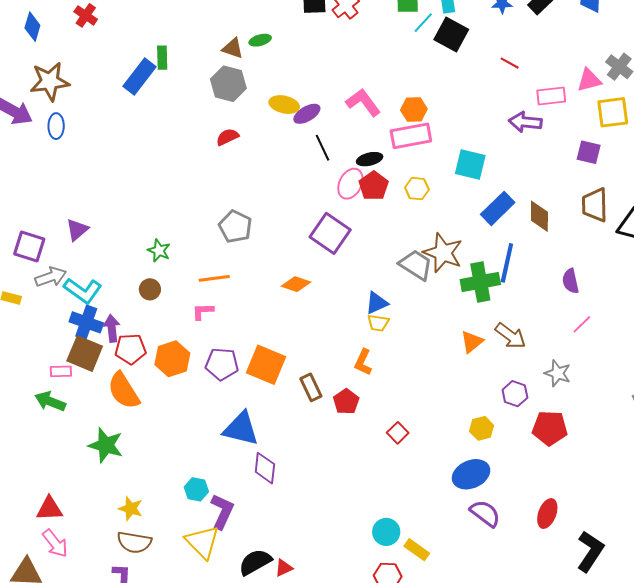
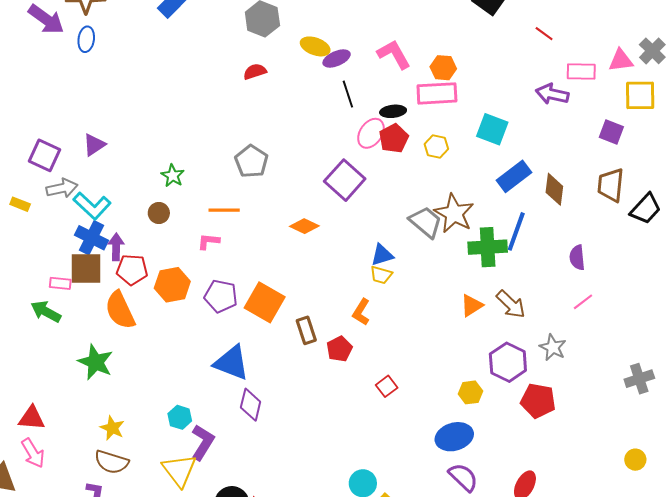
brown square: (85, 354) -> (86, 269), turned -30
purple hexagon: (515, 394) -> (508, 362), size x1.5

